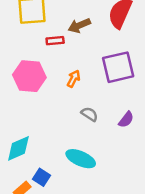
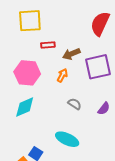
brown arrow: (79, 25) -> (71, 54), moved
cyan diamond: (18, 148) -> (25, 107), moved

